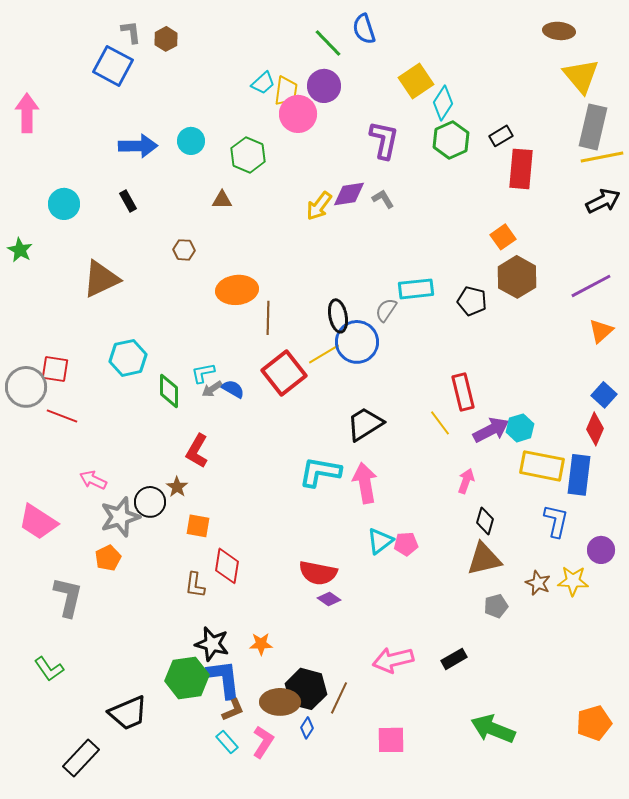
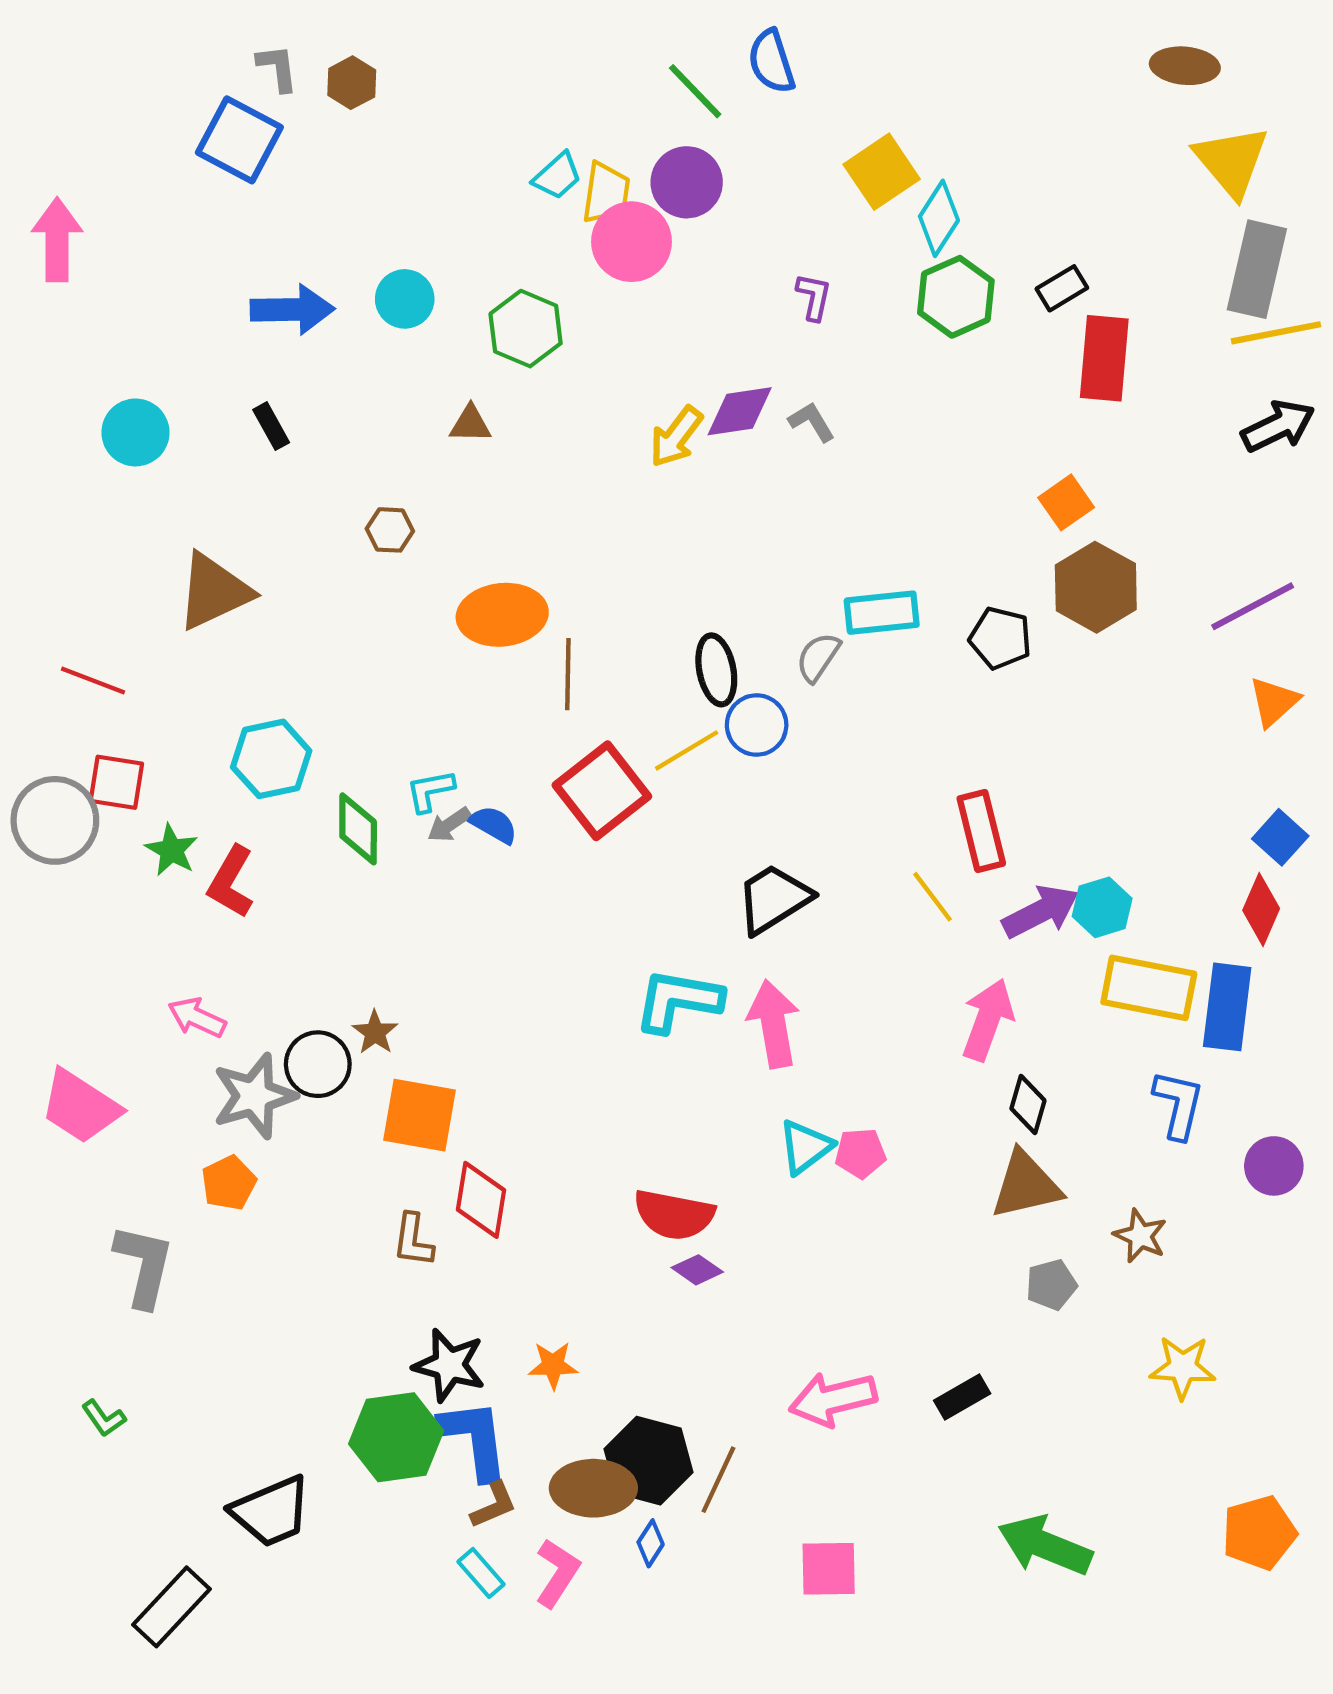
purple L-shape: (384, 140) -> (814, 297), size x0.6
green star: (20, 250) -> (172, 850), moved
blue circle: (357, 342) -> (757, 725), size x0.7
red line: (62, 416) -> (93, 680), moved
red L-shape: (197, 451) -> (231, 882), moved
pink arrow: (466, 481) -> (988, 1020), size x1.5
orange square: (198, 526) -> (420, 1115), size x1.5
yellow star: (573, 581) -> (1183, 1367), moved
green L-shape: (49, 669) -> (104, 1418), size x0.7

